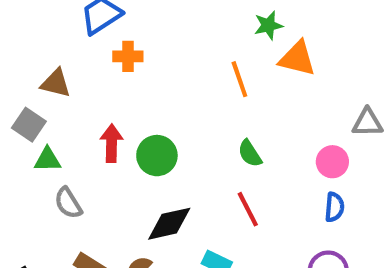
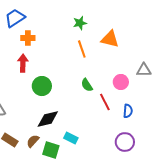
green star: (268, 25) -> (80, 23), moved
red arrow: (111, 143) -> (23, 63), moved
pink circle: (332, 162) -> (121, 82), moved
red line: (248, 209) -> (105, 102), moved

